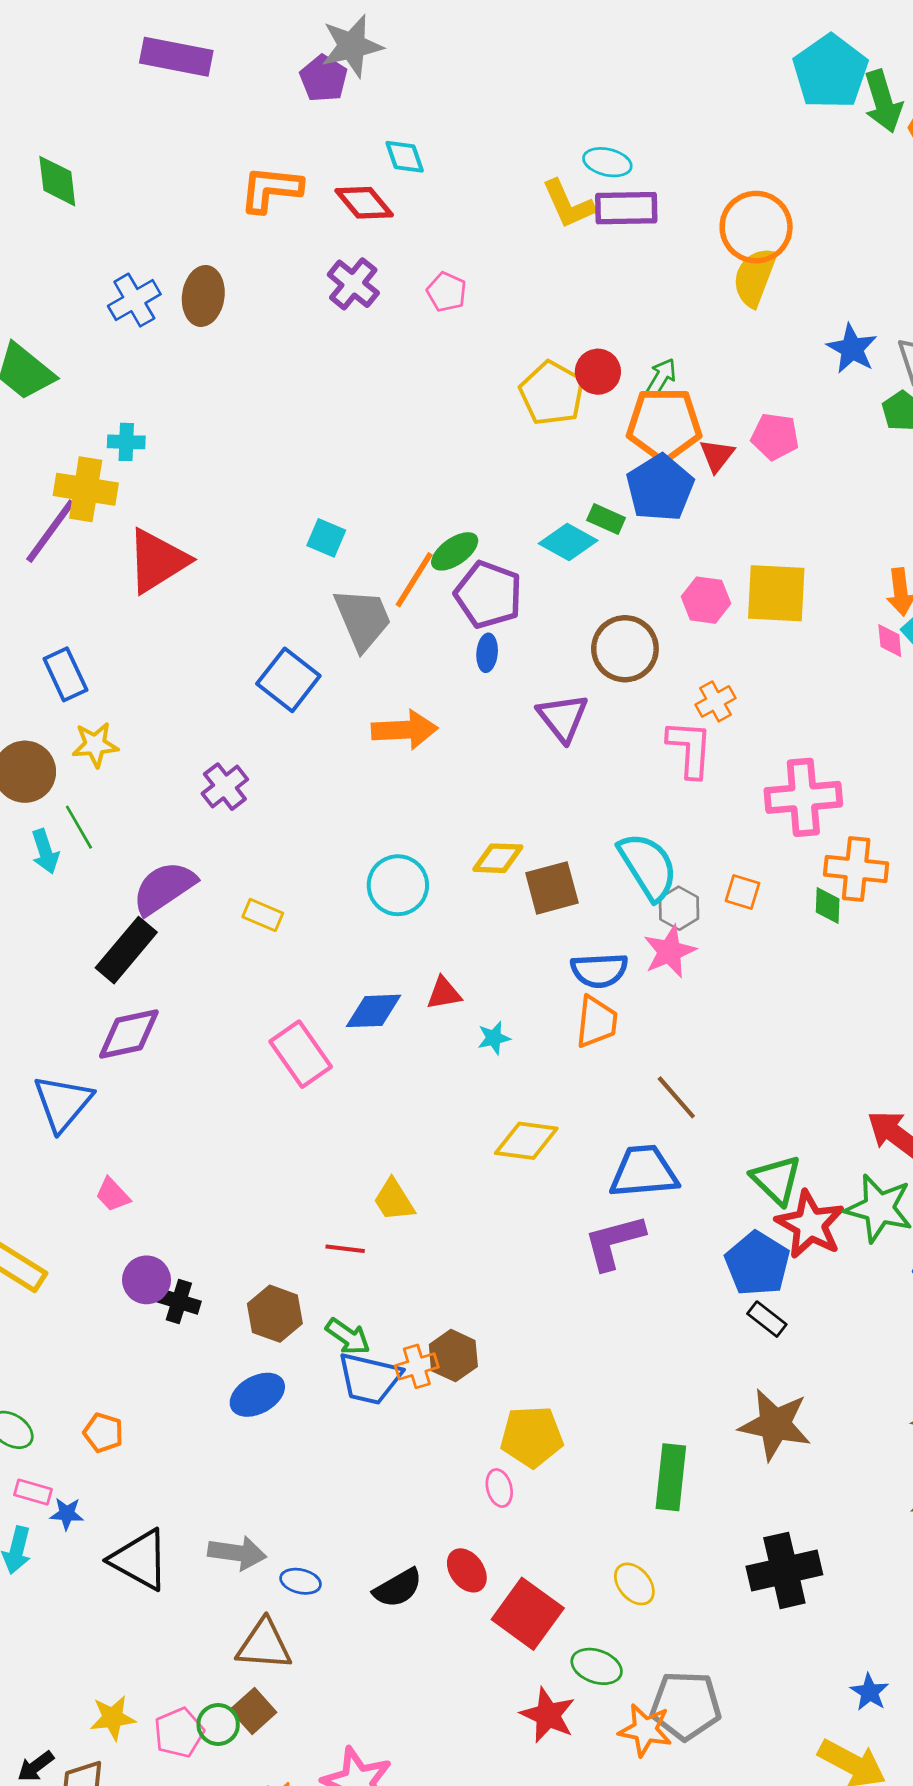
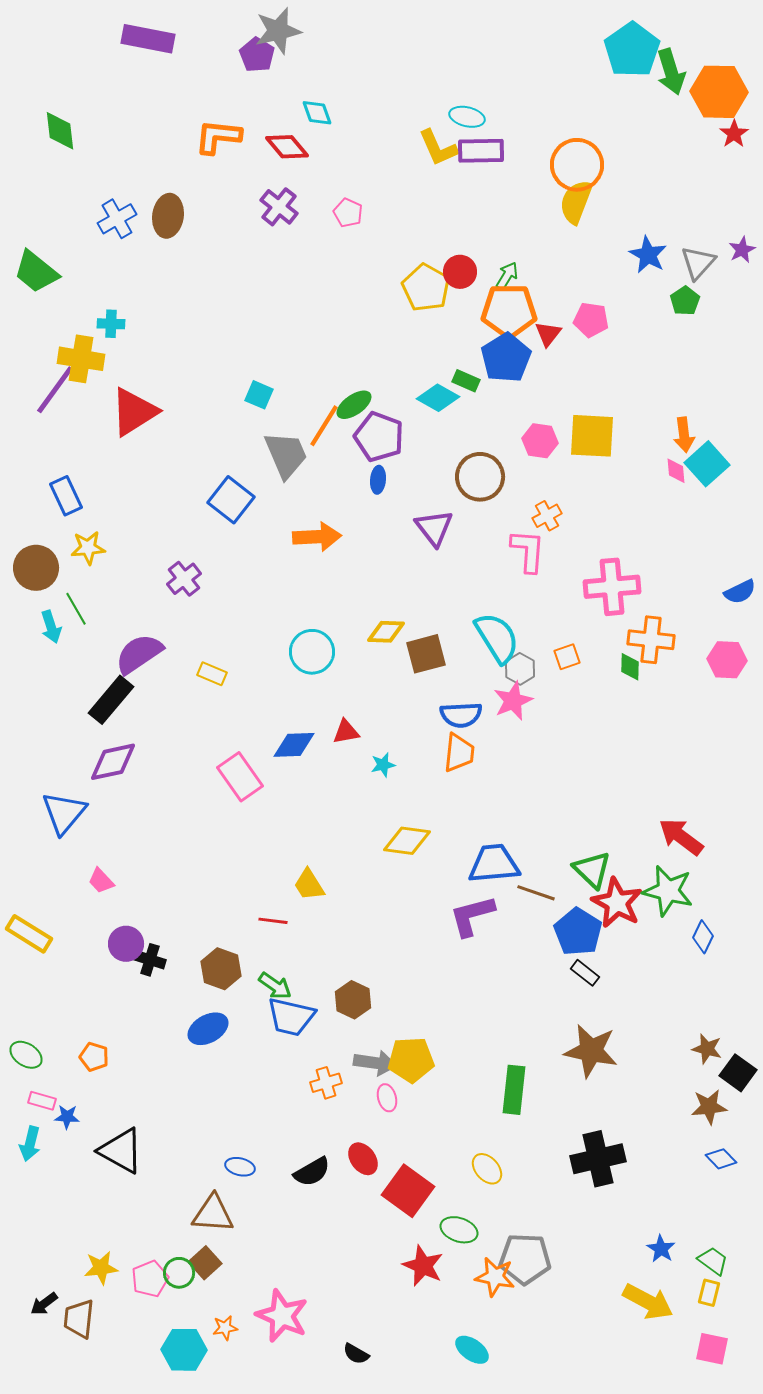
orange square: (743, 892) -> (567, 657), turned -36
brown line: (676, 1097) -> (536, 893), moved, turned -30
orange cross: (417, 1366) -> (326, 1083), moved
gray arrow: (237, 1553) -> (375, 1063), moved

